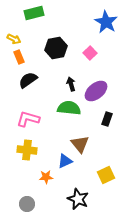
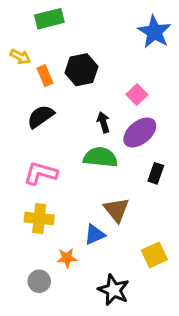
pink square: (90, 53) -> (137, 95), moved
orange rectangle: (19, 57) -> (45, 76), moved
gray circle: (27, 204) -> (39, 281), moved

